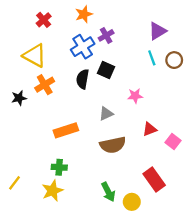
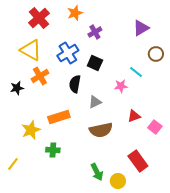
red cross: (44, 20) -> (39, 18), size x1.5
blue cross: (83, 47) -> (68, 53), moved
cyan line: (152, 58) -> (136, 72), moved, turned -32
black semicircle: (83, 79) -> (75, 84), moved
yellow star: (52, 191) -> (31, 130), moved

